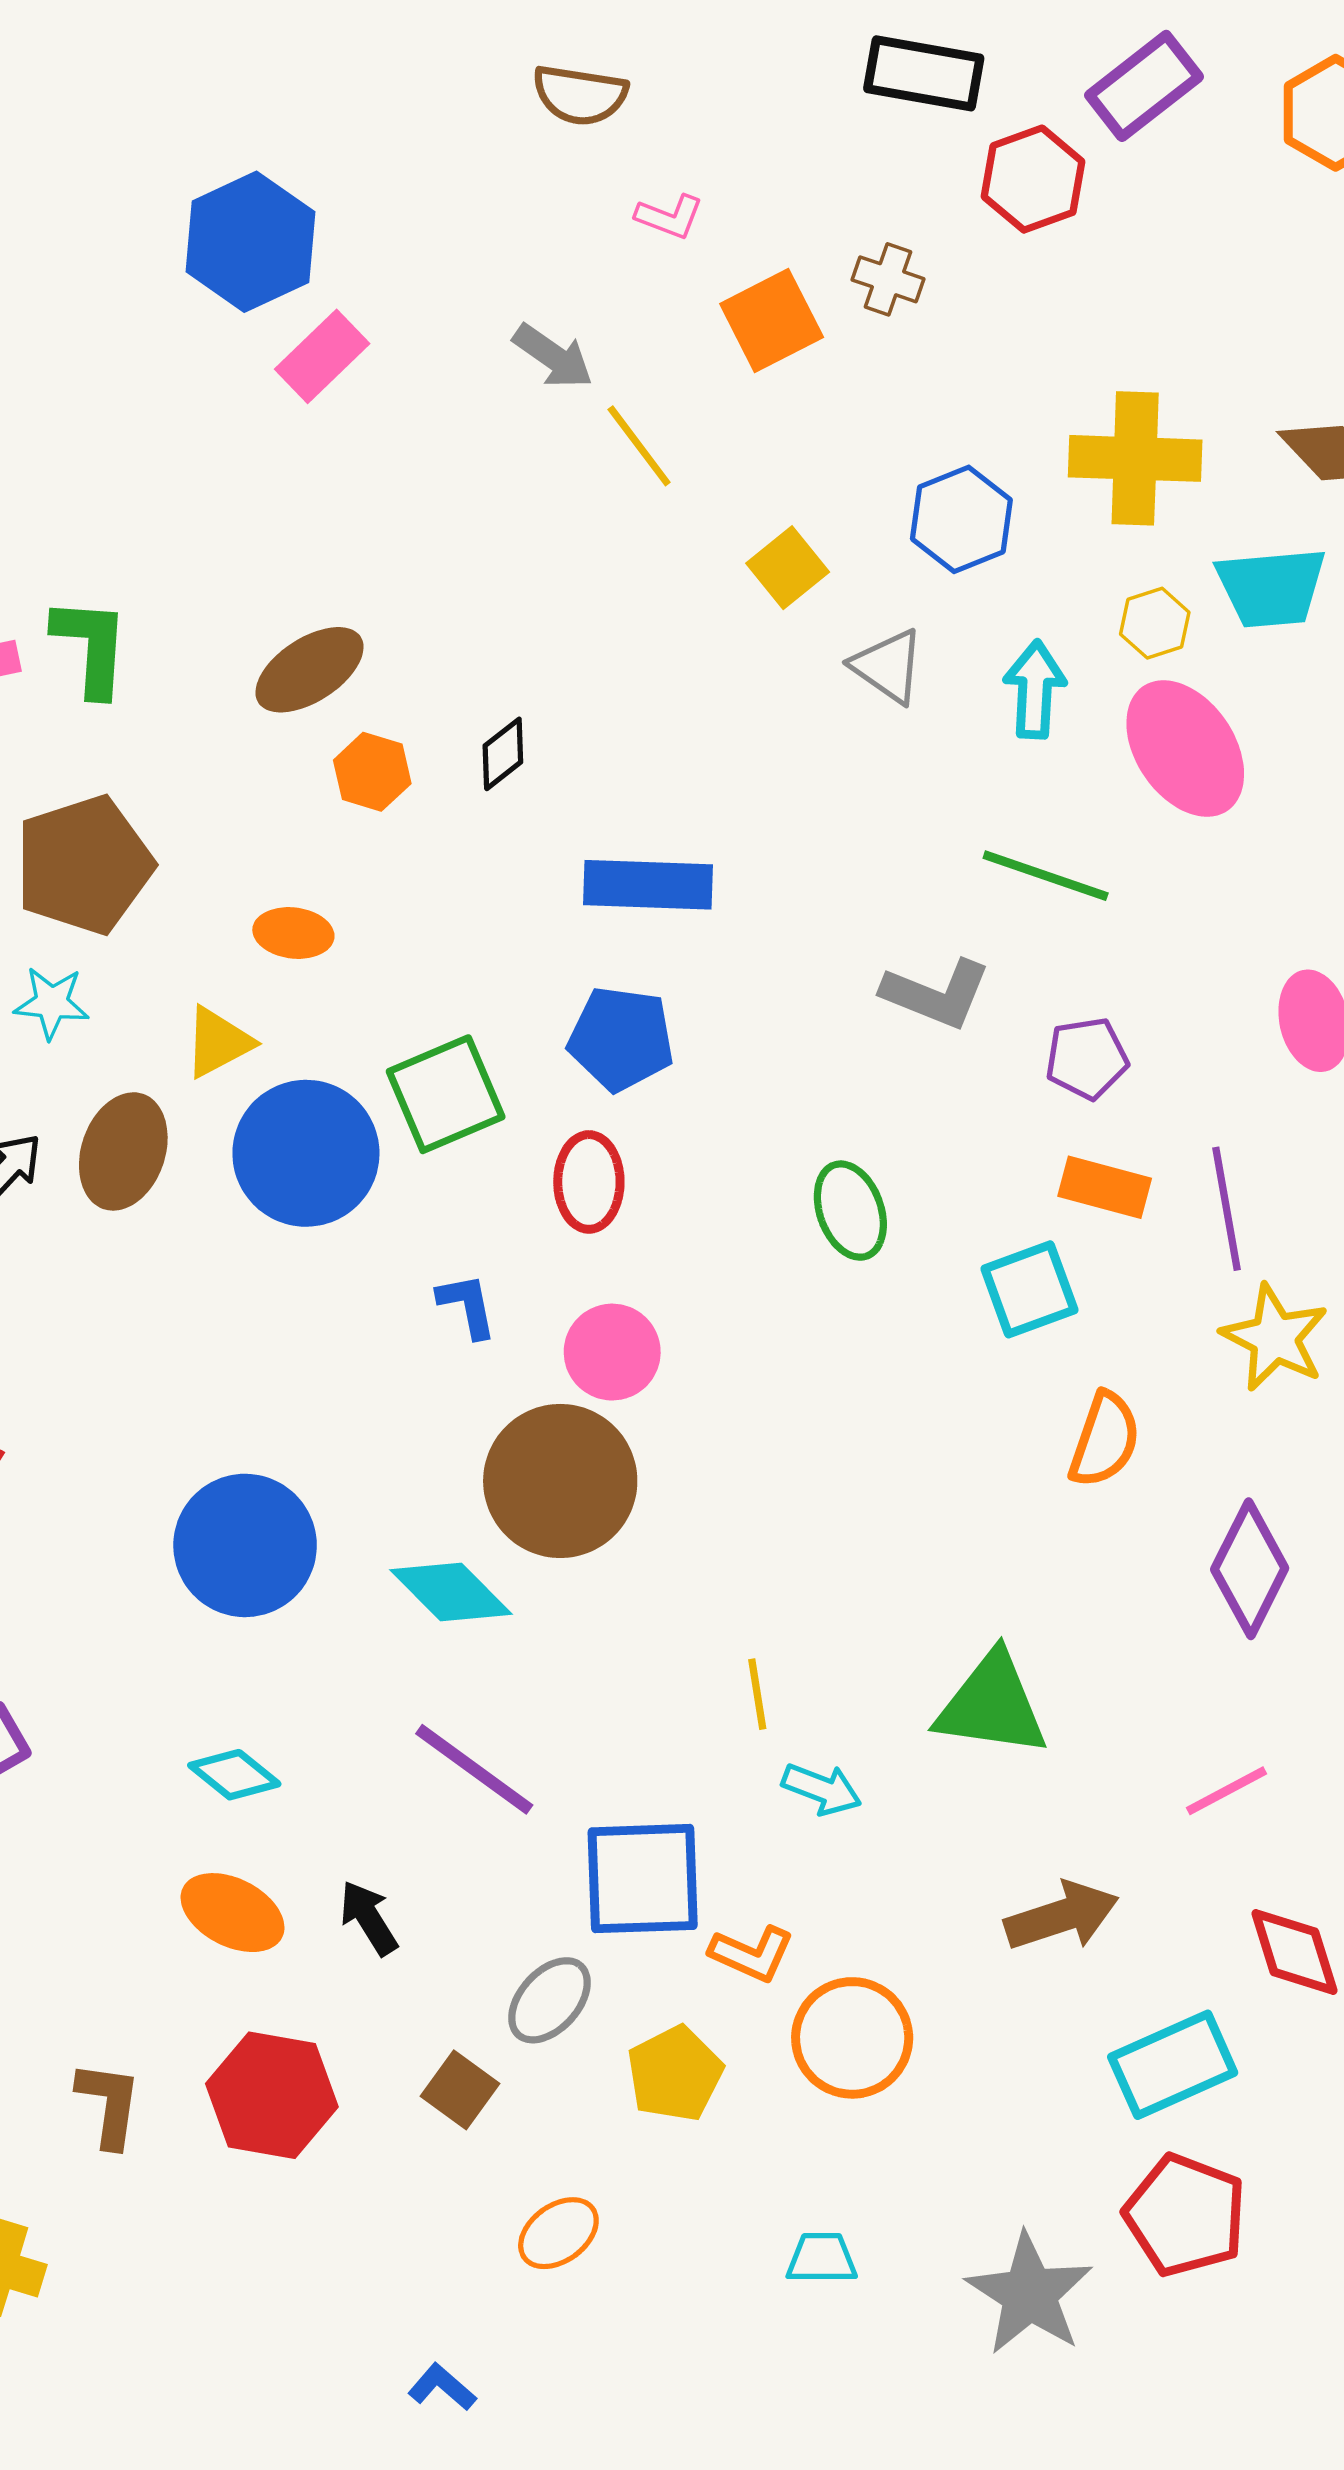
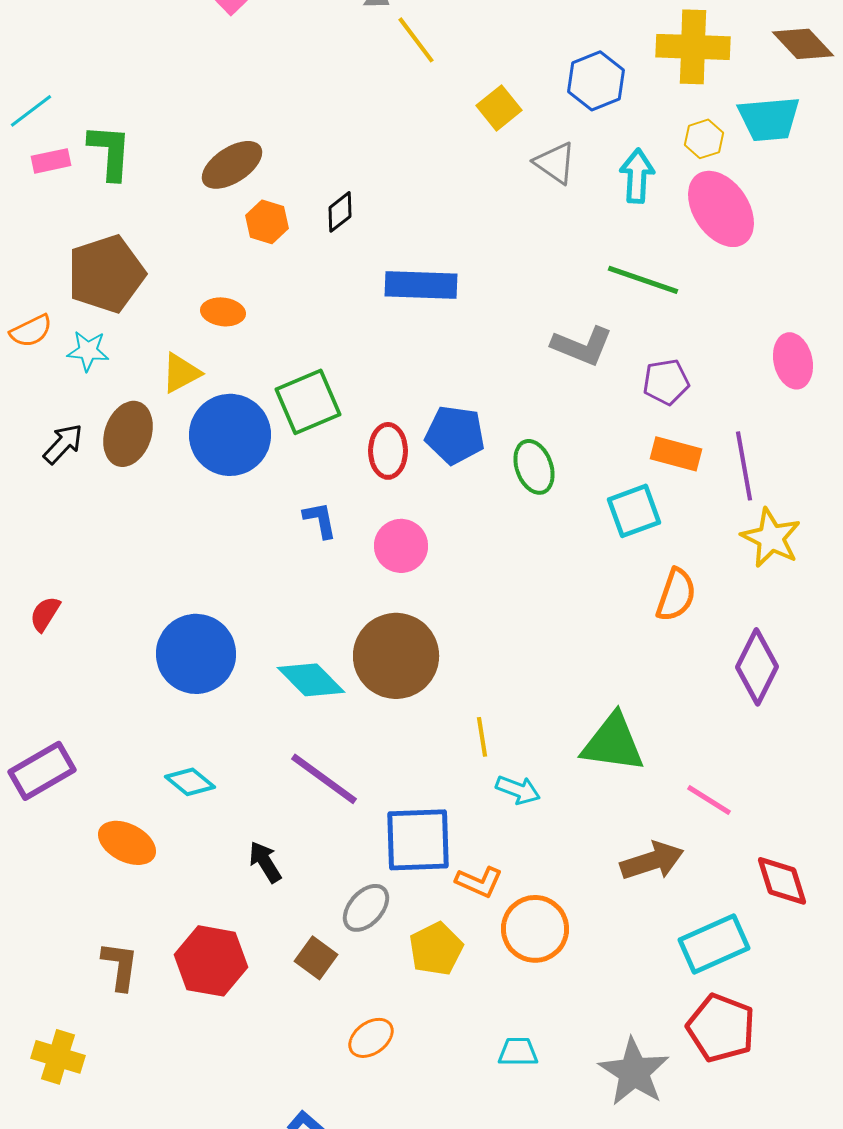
blue pentagon: (621, 1039) -> (455, 435), moved
brown circle: (560, 1481) -> (396, 656), moved
pink line: (1226, 1791) -> (709, 800), moved, turned 60
orange ellipse: (233, 1913) -> (127, 843), moved

